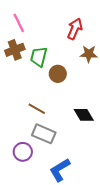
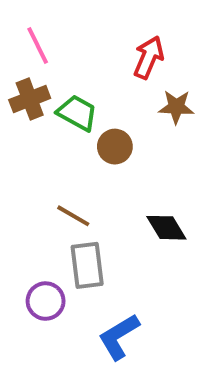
green trapezoid: (39, 57) -> (77, 113), turned 105
gray rectangle: (44, 134) -> (87, 265), turned 60

